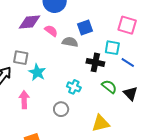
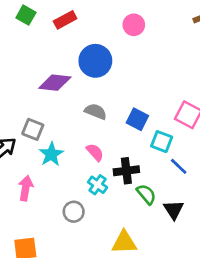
blue square: (85, 28) -> (137, 119), moved, turned 35
pink semicircle: (51, 31) -> (95, 152), moved
gray semicircle: (70, 42) -> (96, 111), moved
black cross: (95, 62) -> (126, 171), moved, turned -30

